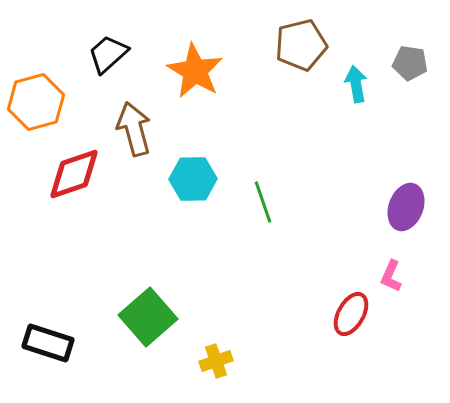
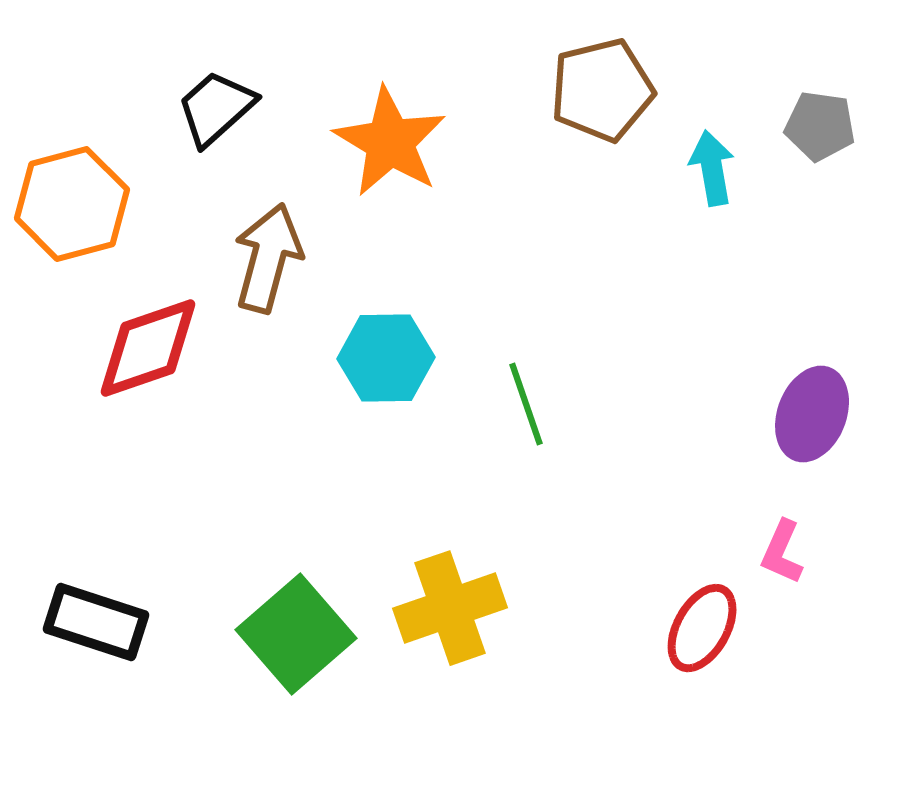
brown arrow: (134, 129) -> (268, 258), turned 30
black rectangle: (48, 343) -> (96, 622), moved
yellow cross: (216, 361) -> (450, 608), moved, size x1.6

